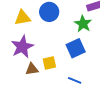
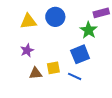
purple star: (22, 47) -> (27, 50), size x0.6
blue line: (75, 80) -> (75, 76), moved

